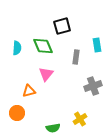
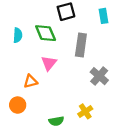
cyan rectangle: (97, 45) -> (103, 16), moved
gray rectangle: (76, 57) -> (81, 45), size x1.5
gray cross: (93, 86) -> (99, 76), turned -30

